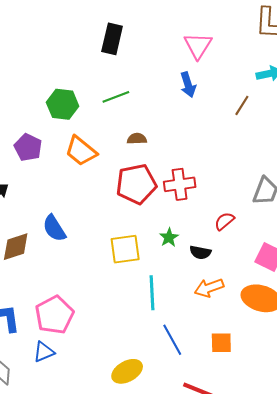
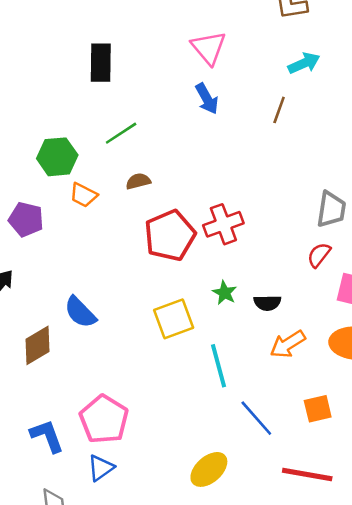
brown semicircle: (137, 139) -> (138, 181), moved
orange trapezoid: (81, 151) -> (84, 195), moved, size x0.7
red semicircle: (224, 221) -> (319, 255), moved

